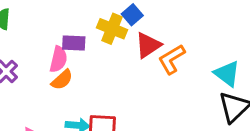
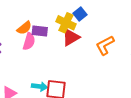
red triangle: (148, 45) -> (71, 37), moved
orange semicircle: (62, 80) -> (24, 28), moved

